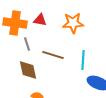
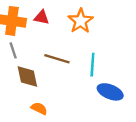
orange star: (73, 23) -> (81, 21), turned -30
gray line: (27, 44) -> (13, 50), moved

